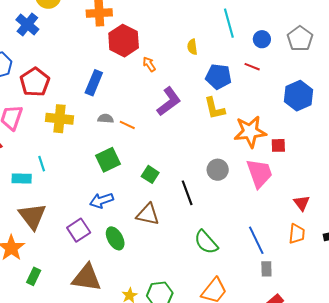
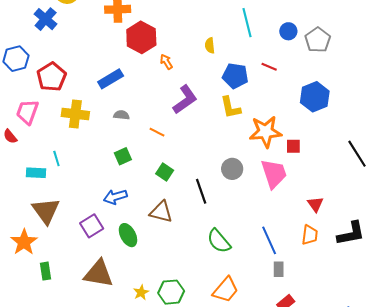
blue circle: (262, 39) -> (288, 31), moved
blue rectangle: (94, 83) -> (111, 79), turned 35
orange line: (127, 125) -> (157, 132), moved
green square: (108, 160) -> (123, 156), size x0.7
green rectangle: (34, 276) -> (46, 271), turned -36

